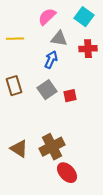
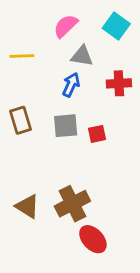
red cross: (88, 49) -> (119, 83), moved
gray square: (47, 90) -> (66, 126), turned 30

